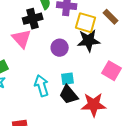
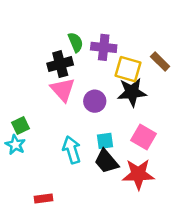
pink triangle: (22, 39) -> (63, 90), moved
pink square: (112, 71) -> (143, 137), moved

